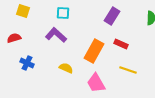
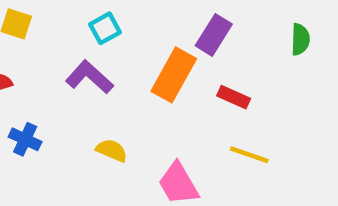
cyan square: (63, 13) -> (105, 28), turned -32
orange rectangle: (94, 51) -> (174, 75), moved

